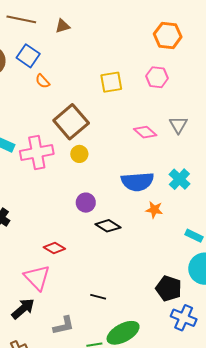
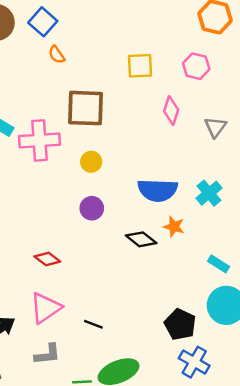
brown square: (71, 122) -> (86, 108), turned 36
pink diamond: (145, 132) -> (171, 111), moved, turned 60
yellow circle: (79, 154) -> (91, 162), moved
black diamond: (108, 226) -> (141, 239), moved
pink triangle: (37, 278) -> (46, 308), moved, turned 32

